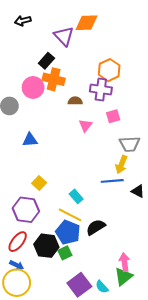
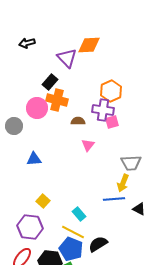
pink square: (113, 116) -> (112, 122), moved

